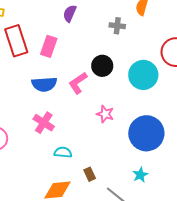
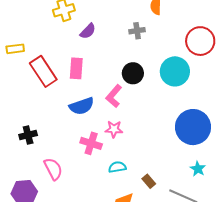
purple semicircle: (70, 13) -> (88, 31), turned -144
pink star: (105, 114) -> (114, 129), moved

